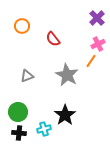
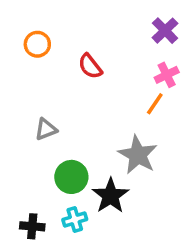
gray star: (67, 75) -> (138, 155), moved
green circle: (18, 112) -> (71, 177), moved

